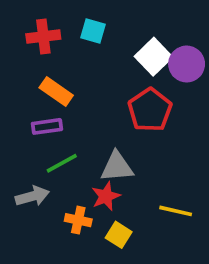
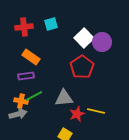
cyan square: (93, 31) -> (51, 24), turned -32
red star: (106, 196) -> (77, 114), moved
yellow line: (176, 211) -> (96, 111), moved
orange cross: (78, 220) -> (21, 101), moved

